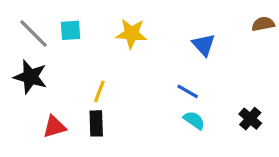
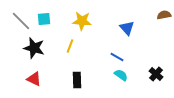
black star: (30, 77) -> (34, 48), moved
yellow line: (99, 91) -> (70, 46), moved
black rectangle: (96, 123) -> (77, 80), moved
red triangle: (54, 127) -> (34, 79), turned 42

